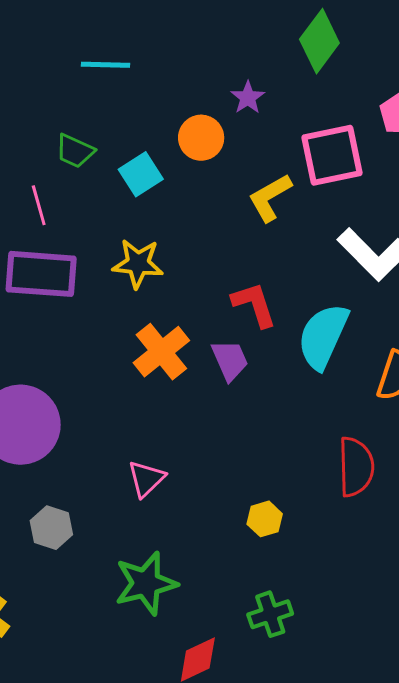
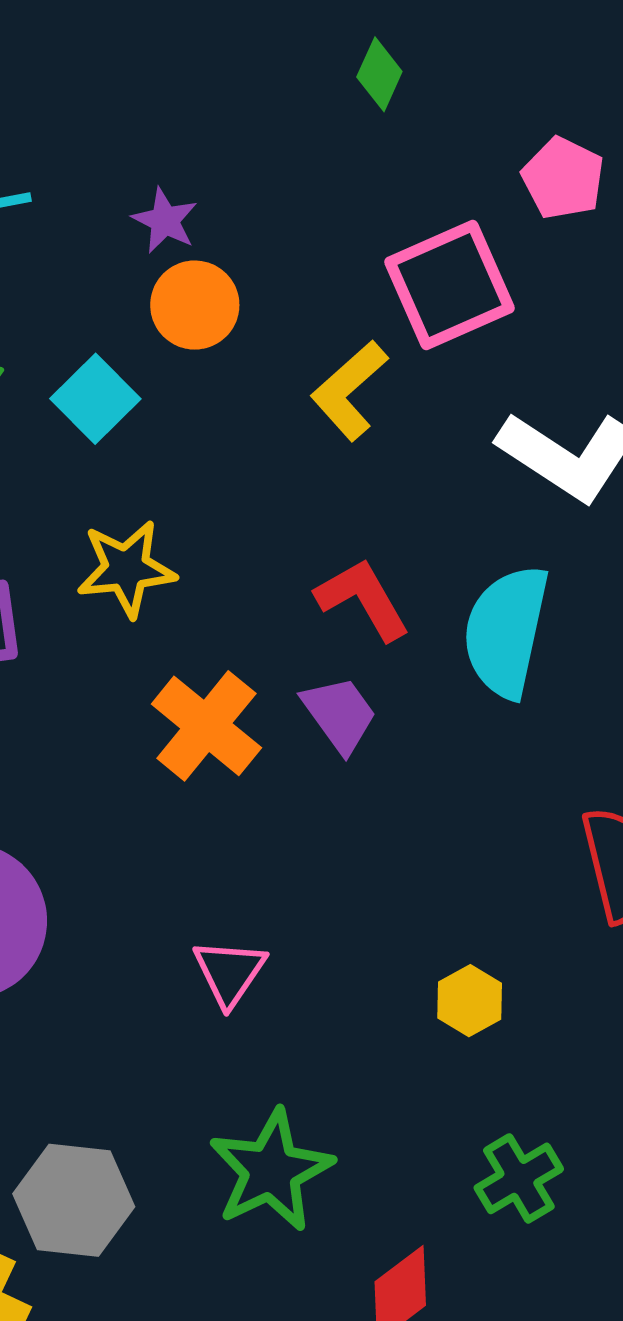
green diamond: (319, 41) -> (379, 74), size x0.6
purple star: (248, 98) -> (165, 221), moved
gray hexagon: (51, 528) -> (74, 1200), moved, size x1.4

